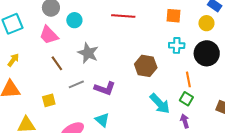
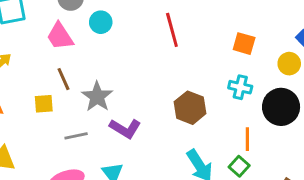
red line: (123, 16) -> (172, 30), turned 60
gray star: (88, 53) -> (97, 97), moved
gray line: (76, 84) -> (76, 136), moved
yellow square: (49, 100) -> (44, 104), moved

